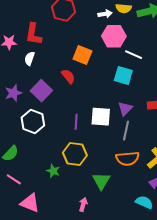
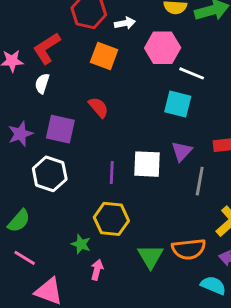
white arrow: (105, 14) -> (125, 23), moved
red L-shape: (33, 34) -> (47, 48), turned 50
orange square: (82, 55) -> (104, 56), moved
purple square: (41, 91) -> (60, 129), turned -30
gray line: (126, 131) -> (200, 181), moved
orange semicircle: (127, 159) -> (189, 249), moved
pink arrow: (83, 204) -> (97, 270), moved

